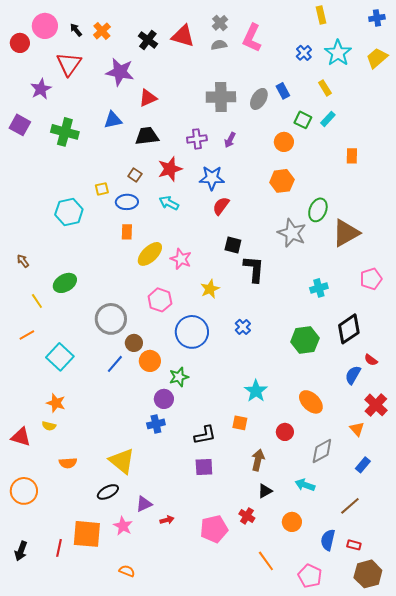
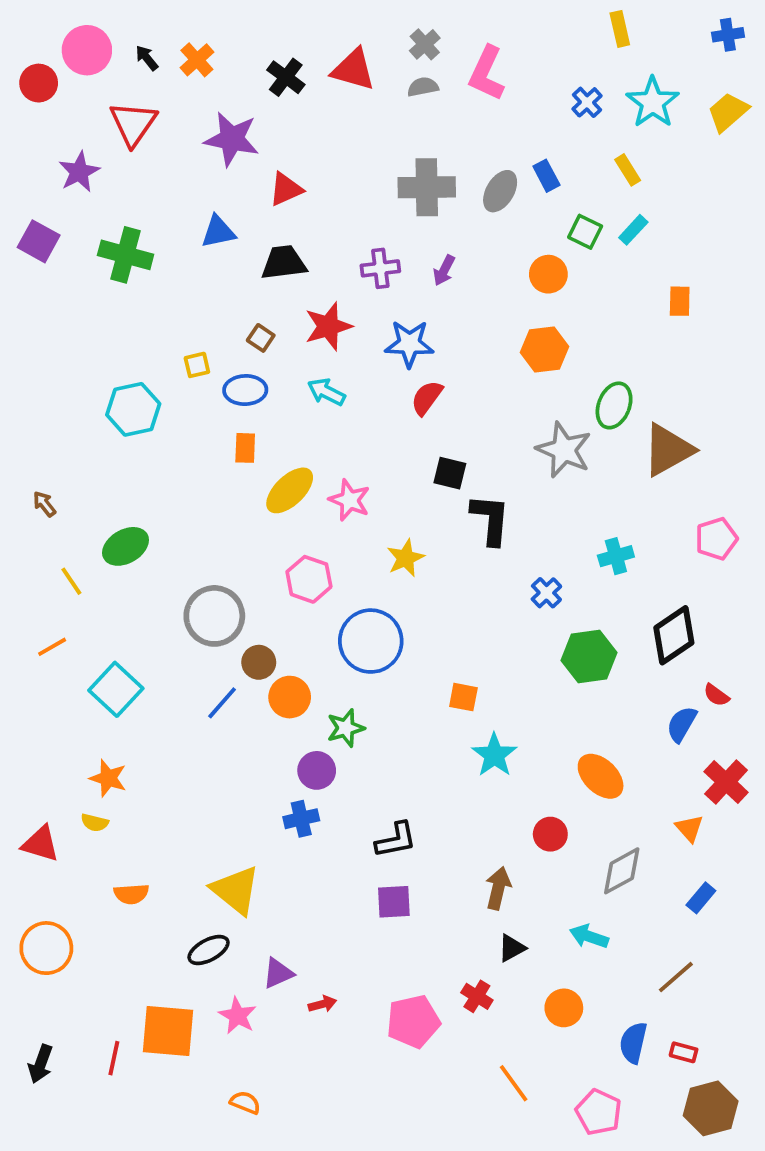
blue cross: (243, 327) -> (546, 593), moved
orange square: (240, 423) -> (463, 697), moved

